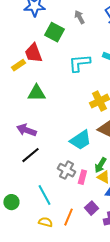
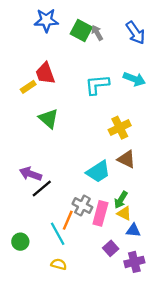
green square: (54, 32) -> (81, 30), moved
green triangle: (36, 93) -> (49, 119), turned 42
purple arrow: (26, 130) -> (30, 174), moved
pink rectangle: (82, 177) -> (100, 213), size x1.5
orange line: (68, 217) -> (68, 220), moved

